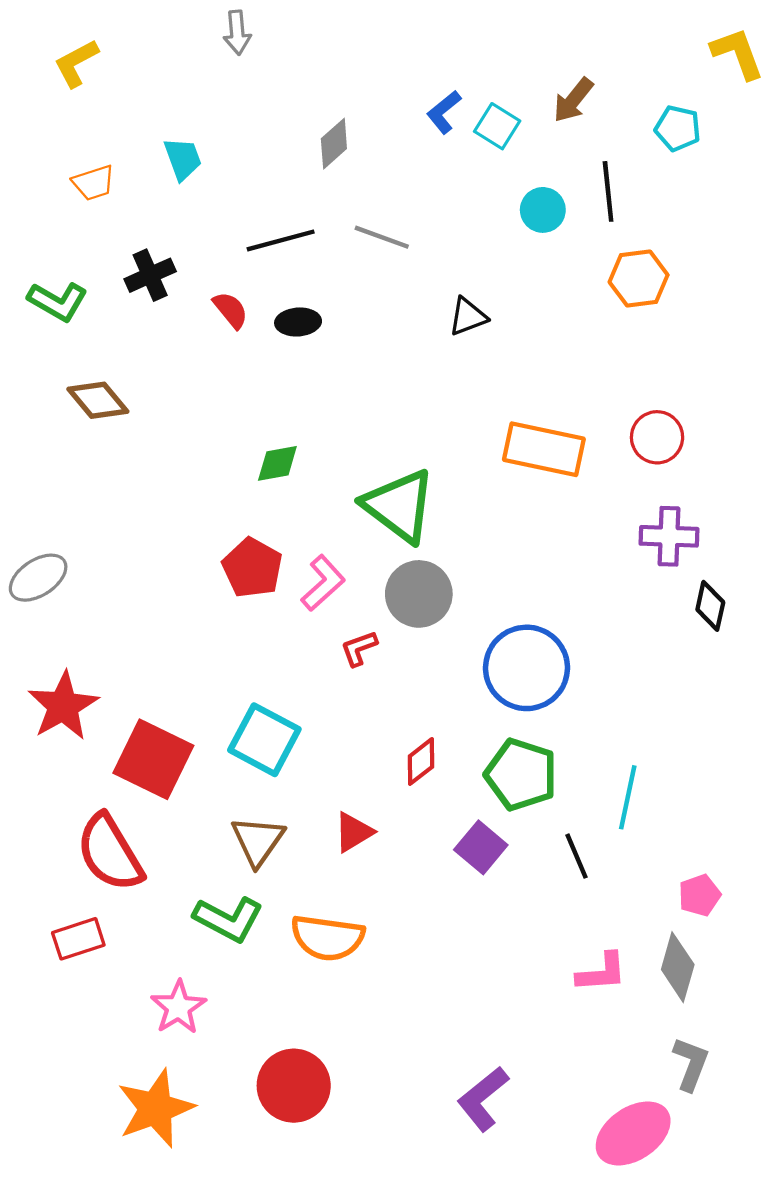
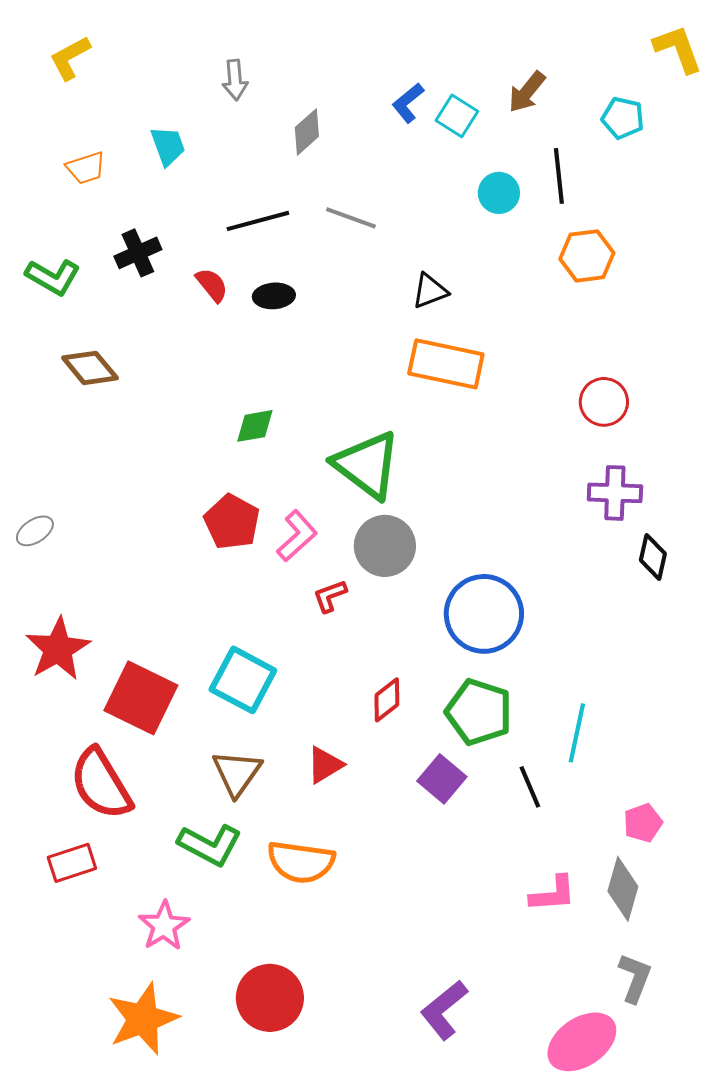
gray arrow: (237, 33) -> (235, 80), moved
orange rectangle: (544, 449) -> (446, 364), moved
gray ellipse: (38, 578) -> (35, 531), size x0.7

